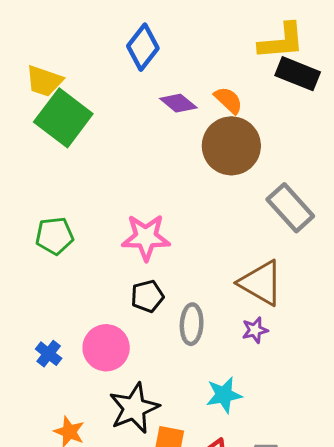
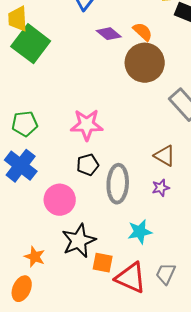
yellow trapezoid: (44, 81) -> (18, 19), turned 68
brown triangle: (261, 283) -> (165, 156), size x0.7
gray ellipse: (192, 324) -> (118, 184), size x1.4
blue cross: (49, 354) -> (21, 166), moved, size x1.8

